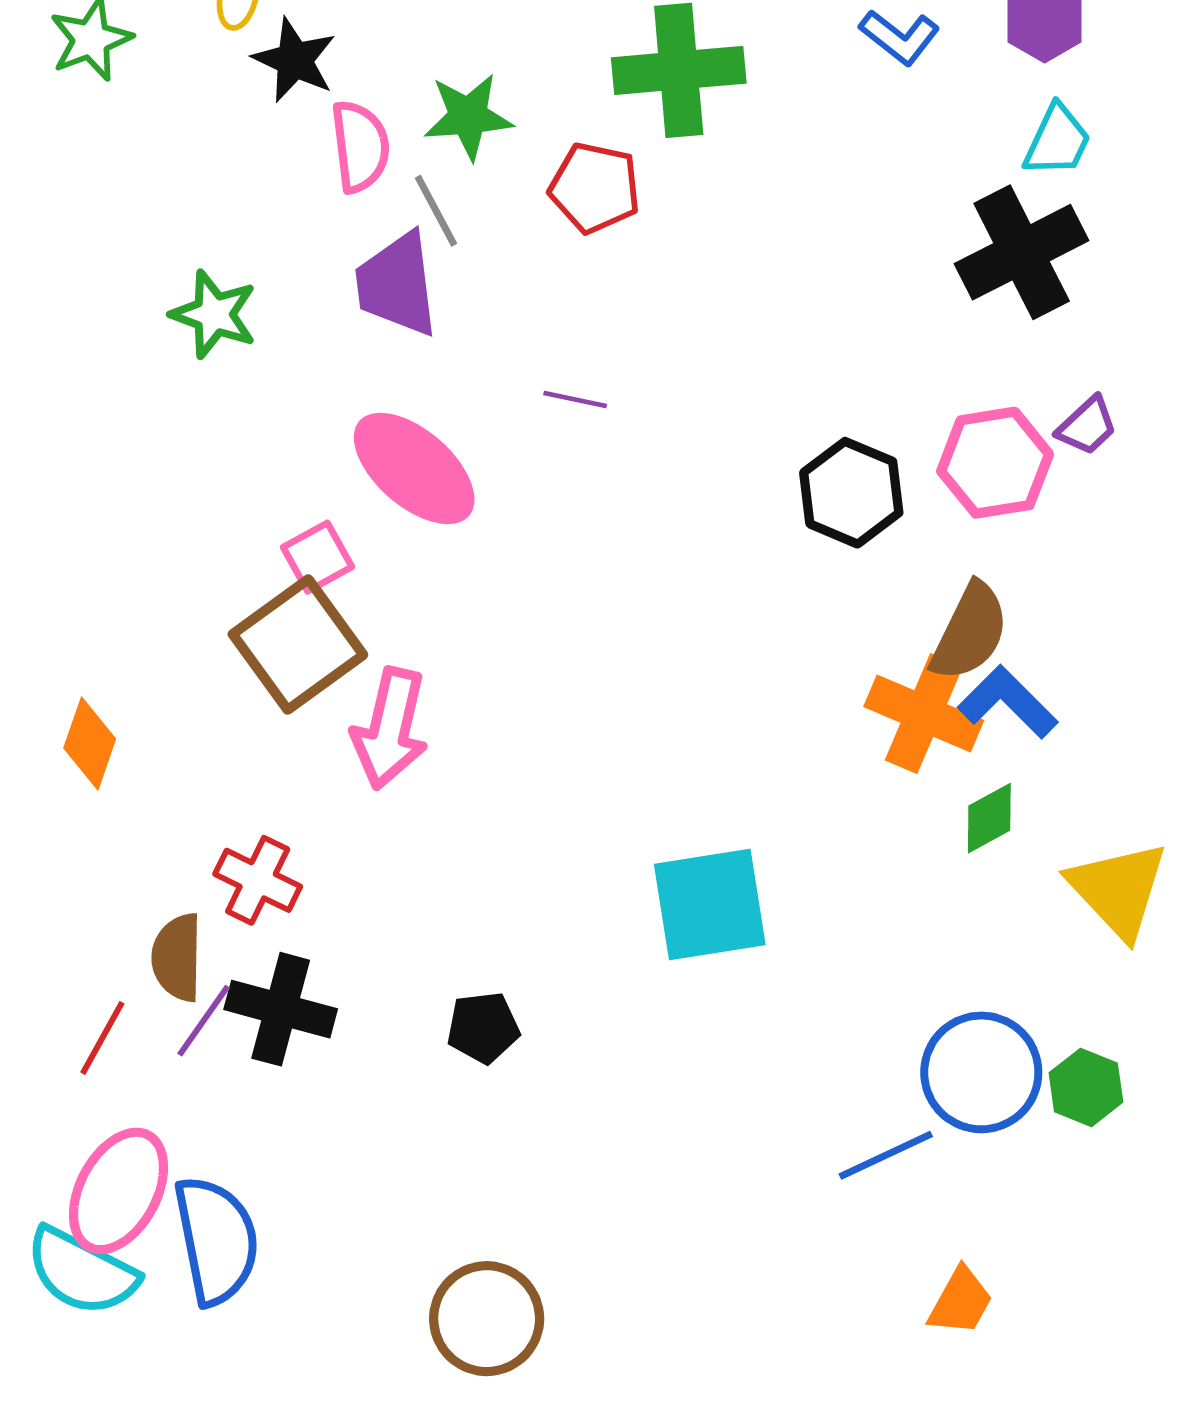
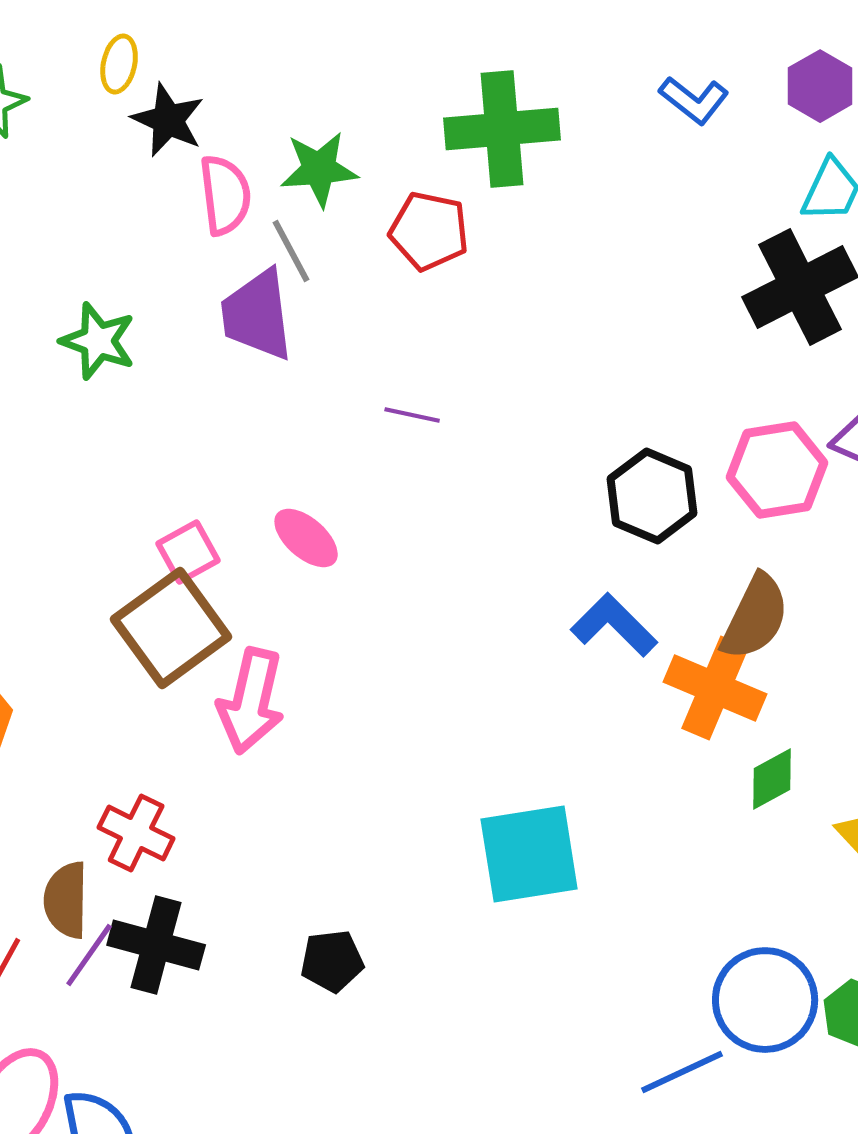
pink ellipse: (414, 468) -> (306, 538), moved, size x0.6
blue L-shape: (1008, 702) -> (614, 625), moved

